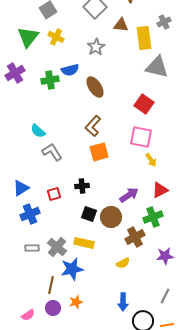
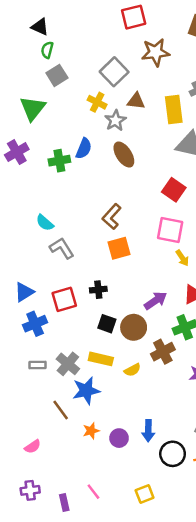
brown triangle: (121, 25) -> (136, 101), moved
yellow cross: (56, 37) -> (97, 102), moved
blue semicircle: (70, 70) -> (84, 148), turned -54
brown ellipse: (95, 87) -> (124, 155), moved
red square: (54, 194) -> (64, 299), size x1.5
yellow semicircle: (123, 263) -> (132, 370), moved
brown line: (51, 285) -> (61, 410), turned -48
purple circle: (53, 308) -> (119, 438), moved

